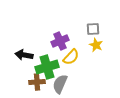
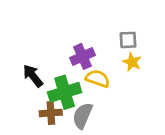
black arrow: (24, 55) -> (33, 76), turned 42
yellow semicircle: (71, 57) -> (98, 79), turned -114

